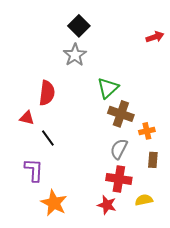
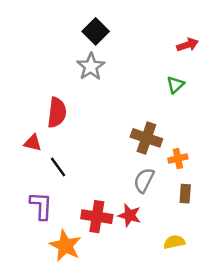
green triangle: (108, 88) -> (175, 85), moved, size x0.7
red cross: (119, 179) -> (97, 217), moved
red star: (107, 205) -> (129, 215), moved

